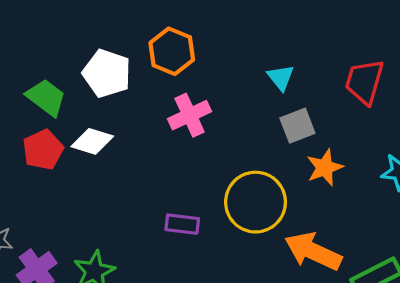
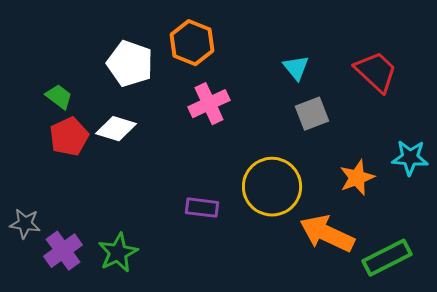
red trapezoid: (364, 82) -> (376, 72), turned 117
green trapezoid: (46, 97) -> (59, 97), moved, size x0.7
orange star: (325, 168) -> (357, 178), moved

